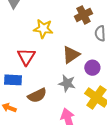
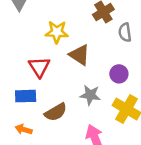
brown triangle: (71, 55) -> (79, 55), moved, turned -48

